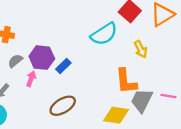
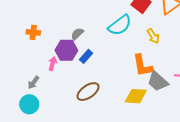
gray semicircle: (15, 61) -> (77, 34), moved
pink arrow: (31, 79) -> (53, 64), moved
gray trapezoid: (142, 100) -> (158, 81), turned -70

